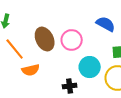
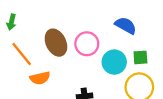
cyan circle: (90, 67) -> (114, 62), moved

